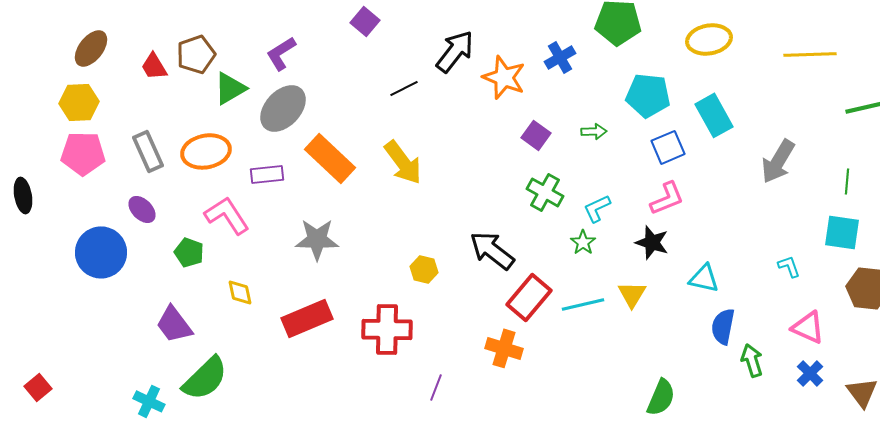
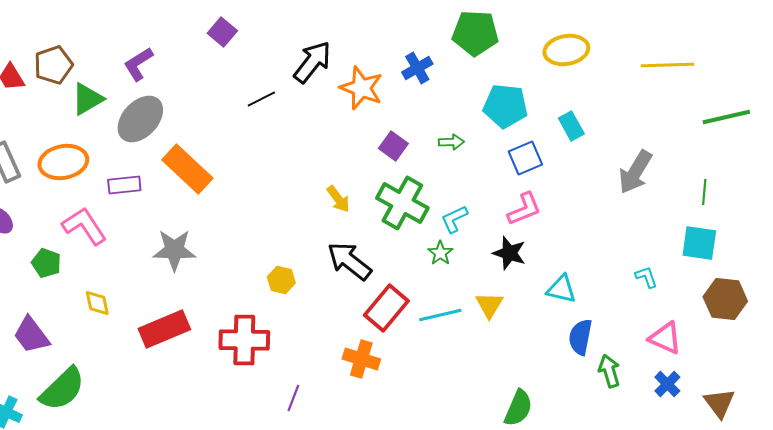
cyan rectangle: (714, 115) -> (571, 126), size x0.7
yellow arrow: (403, 162) -> (338, 199), moved, size x0.6
green cross: (545, 192) -> (402, 203), size x1.4

